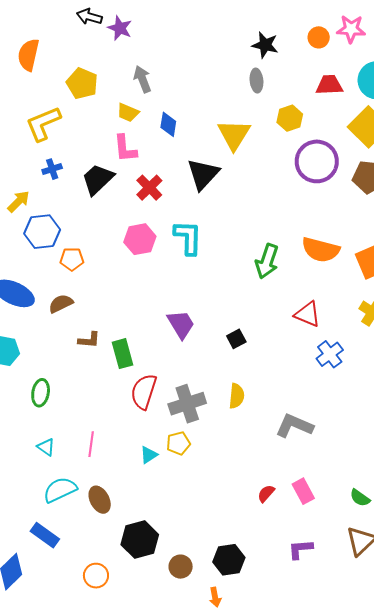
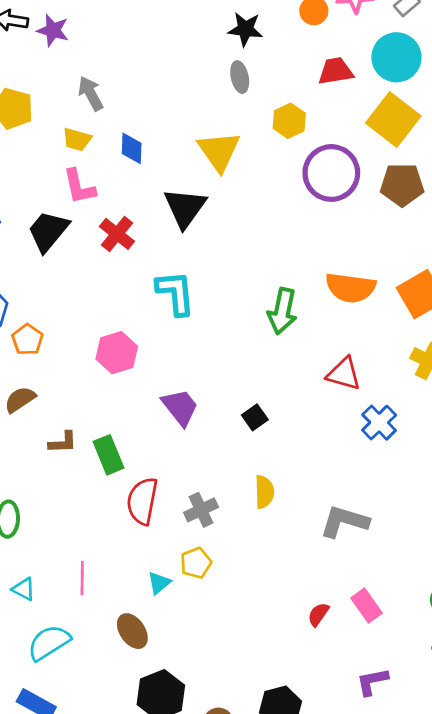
pink hexagon: (140, 239) -> (117, 353), moved
orange pentagon: (72, 259) -> (27, 340), turned -30
gray cross: (187, 404) -> (201, 510), size x0.7
brown ellipse: (100, 500) -> (132, 631), moved

